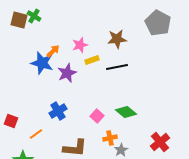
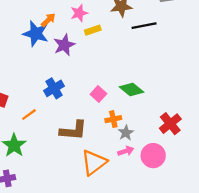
black line: (117, 67) -> (144, 26), moved

